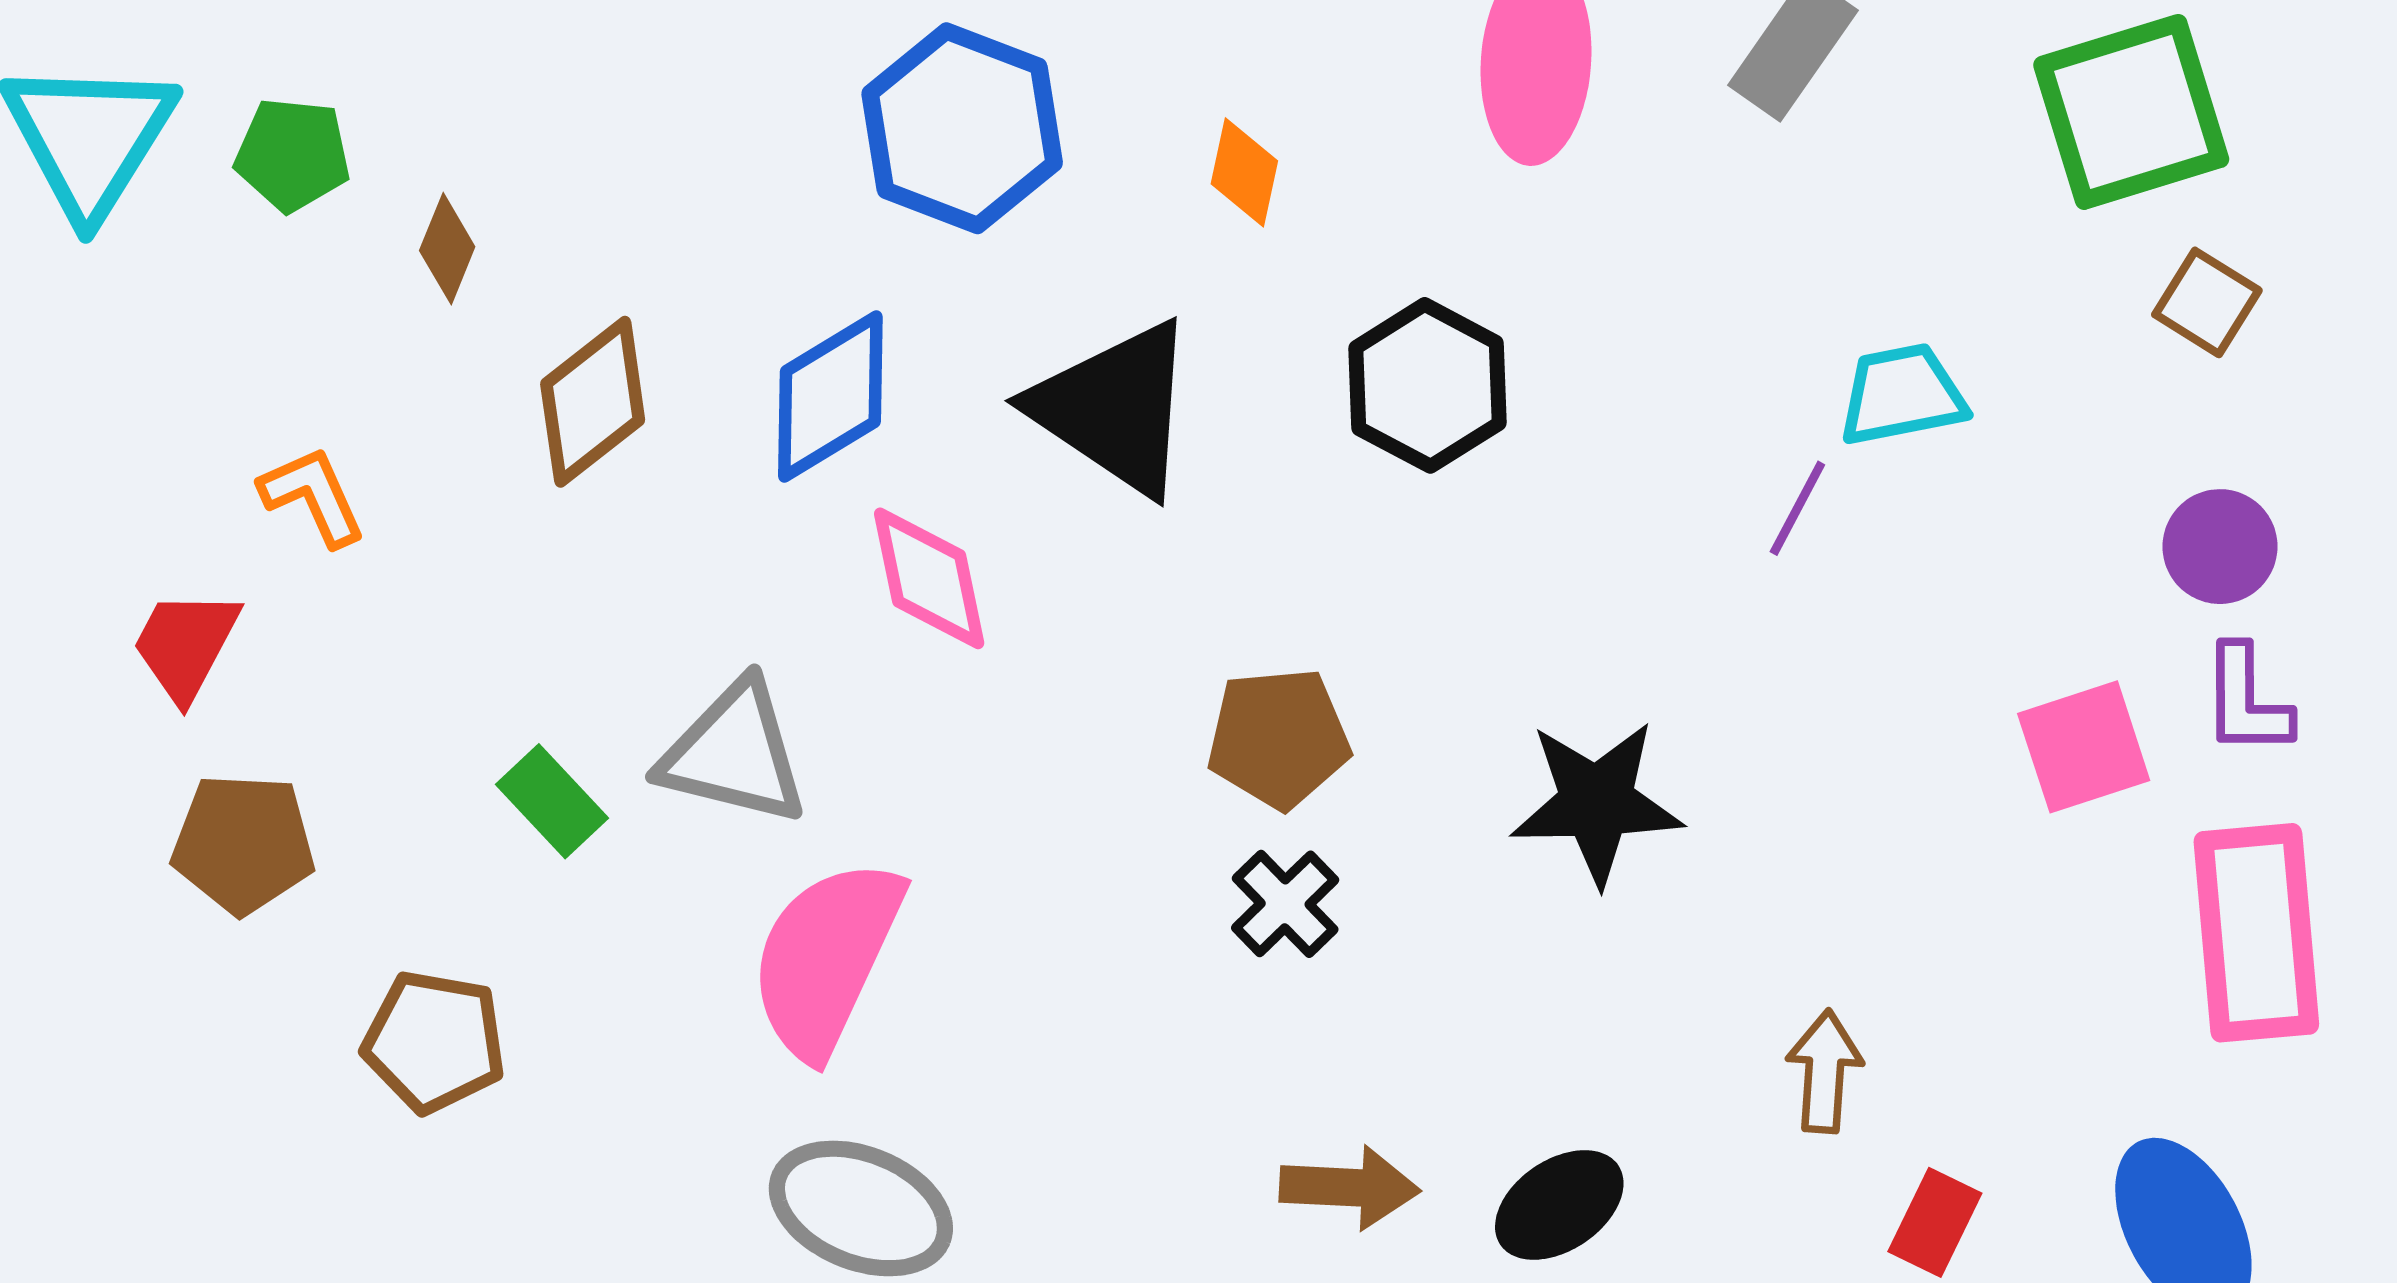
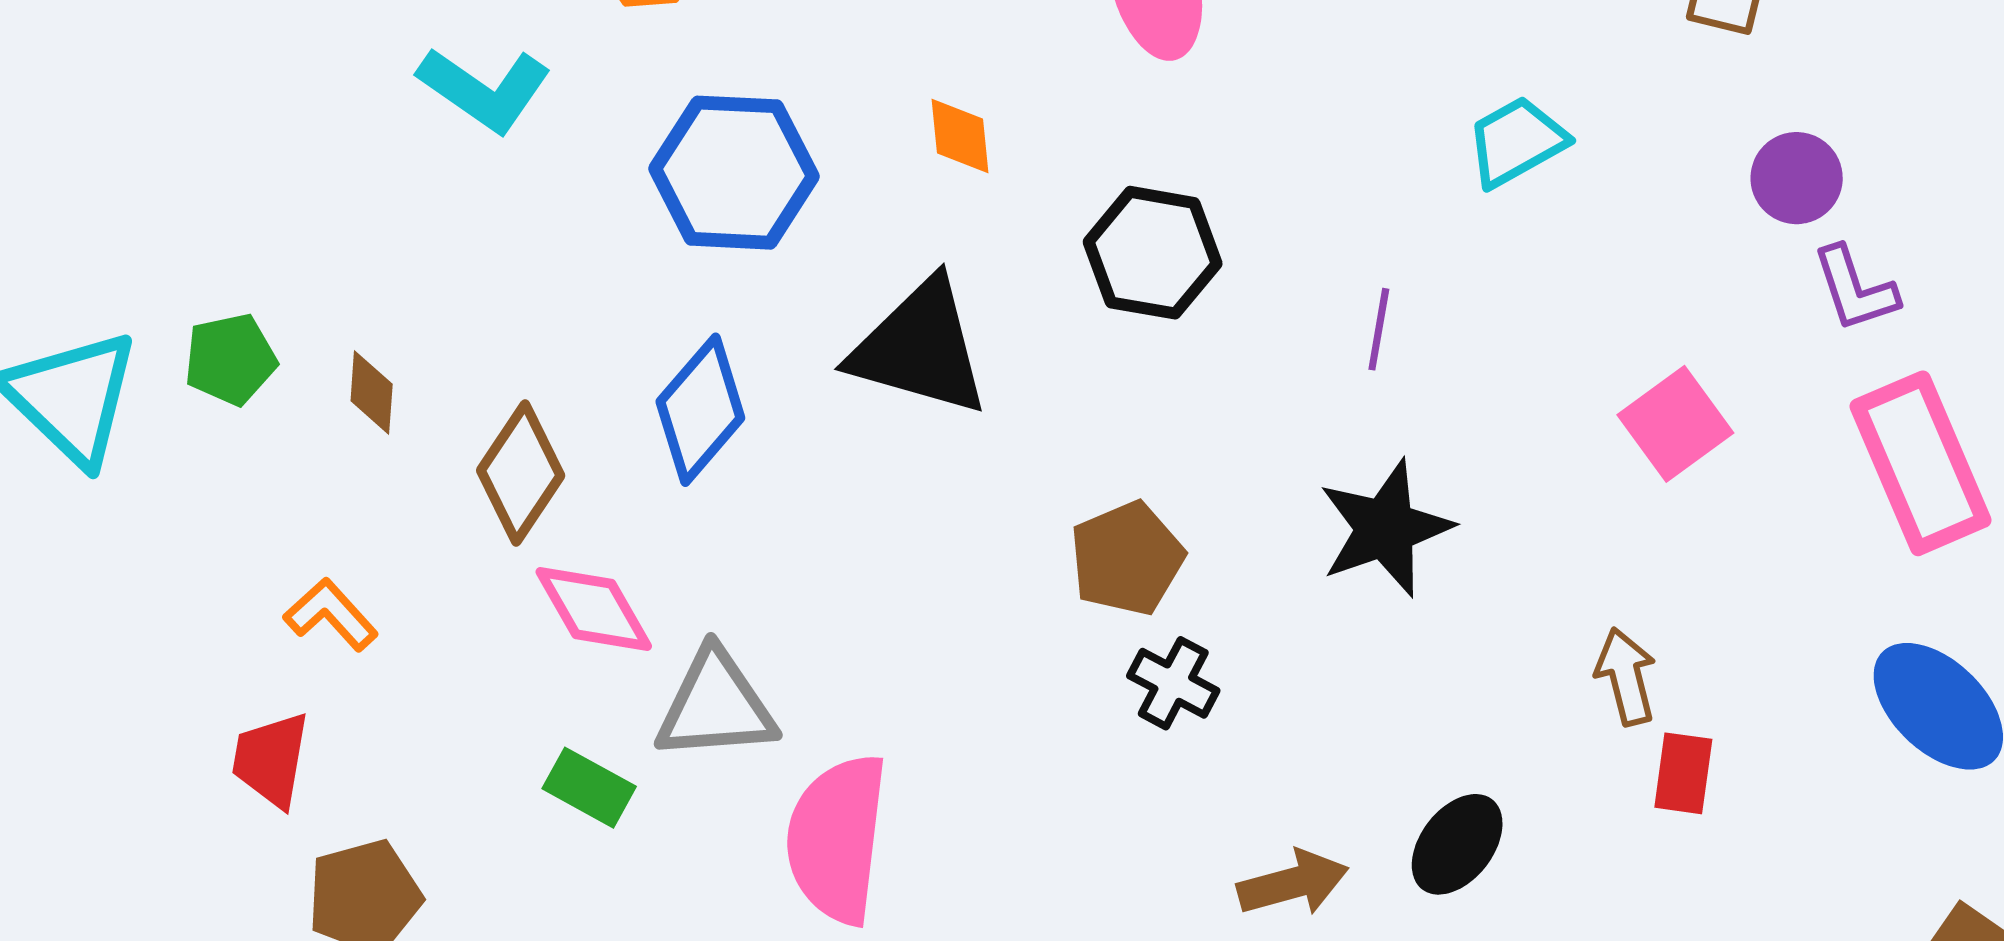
purple line: (1797, 508) -> (1379, 329), moved
pink diamond: (929, 578) -> (594, 609), moved
pink square: (2084, 747) -> (1675, 424), moved
red rectangle: (1935, 1222) -> (1683, 773), moved

